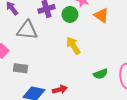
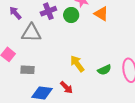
yellow arrow: (73, 46) -> (77, 64), moved
red arrow: (60, 89) -> (66, 87), turned 64

